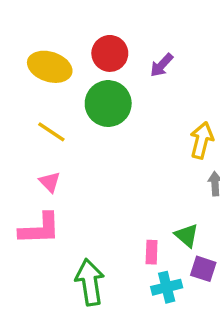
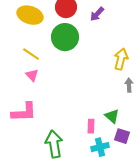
pink triangle: (50, 182) -> (32, 75), moved

